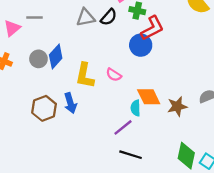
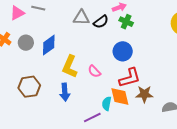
red L-shape: (152, 28) -> (130, 78), moved
gray circle: (38, 59) -> (26, 43), moved
blue arrow: (70, 103) -> (65, 92), moved
brown star: (177, 106) -> (144, 94), moved

